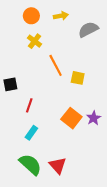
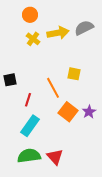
yellow arrow: (61, 16) -> (58, 33), moved, size x1.5
orange line: (56, 65) -> (53, 88), moved
cyan rectangle: (31, 133) -> (30, 126), size x1.5
green semicircle: (30, 164) -> (29, 156), turned -50

